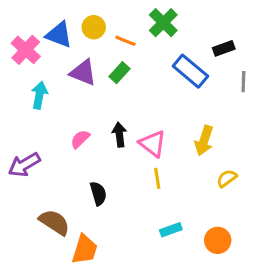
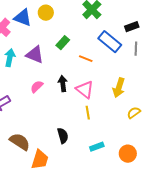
orange line: (125, 41) -> (86, 59), moved
purple triangle: (83, 73) -> (35, 55), moved
gray line: (243, 82) -> (136, 49), moved
black semicircle: (98, 193) -> (63, 136), moved

